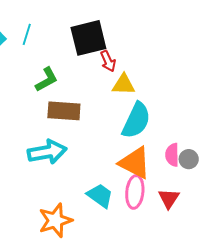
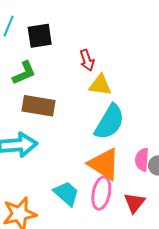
black square: (88, 38) -> (40, 36), moved, size x0.7

